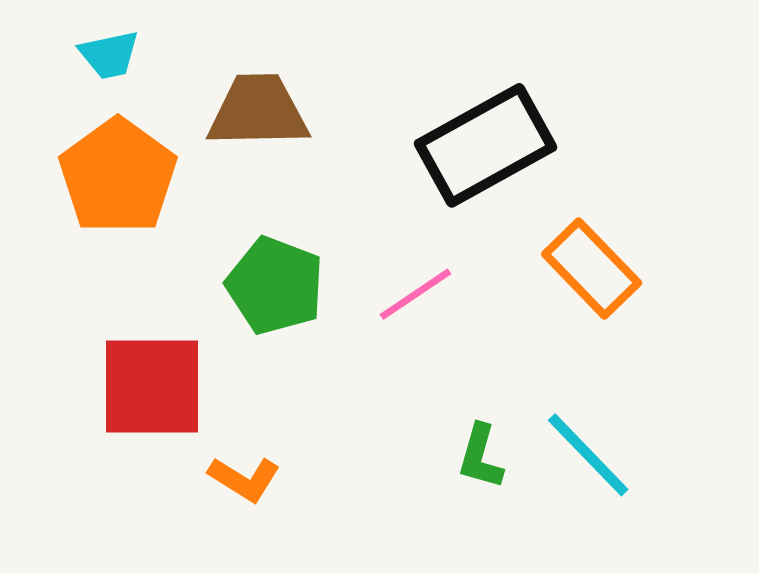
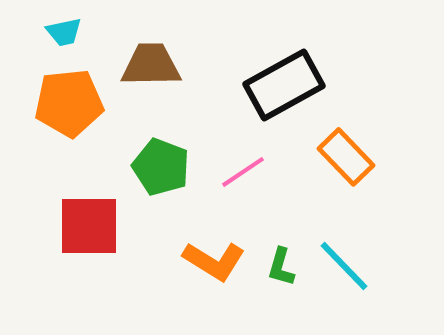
orange pentagon: (118, 176) -> (69, 103), turned 30
orange L-shape: (244, 479) -> (214, 261), moved, size x1.5

